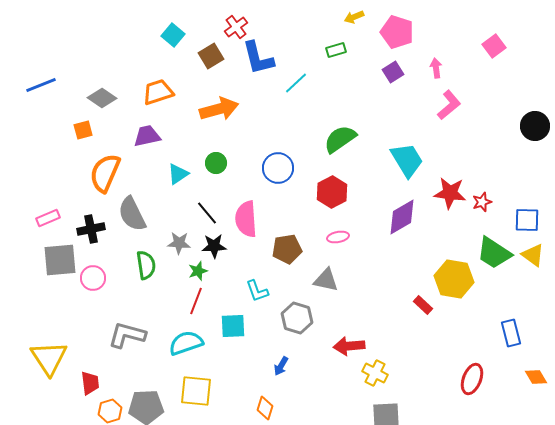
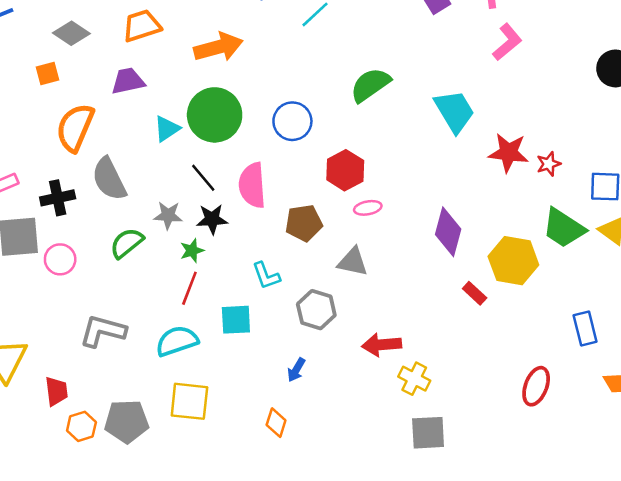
green circle: (216, 163) -> (215, 115), size x2.0
red hexagon: (332, 192) -> (345, 170), moved
purple diamond: (402, 217) -> (448, 232), moved, turned -45
green semicircle: (146, 265) -> (127, 243), turned -120

